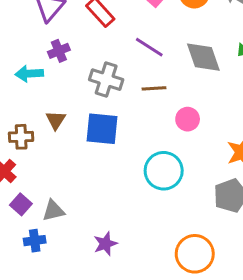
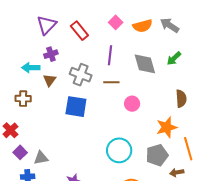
purple line: (149, 47) -> (110, 55), turned 60
brown triangle: (56, 120) -> (49, 80), moved
brown cross: (21, 137) -> (23, 99), moved
cyan circle: (164, 171) -> (119, 150), moved

